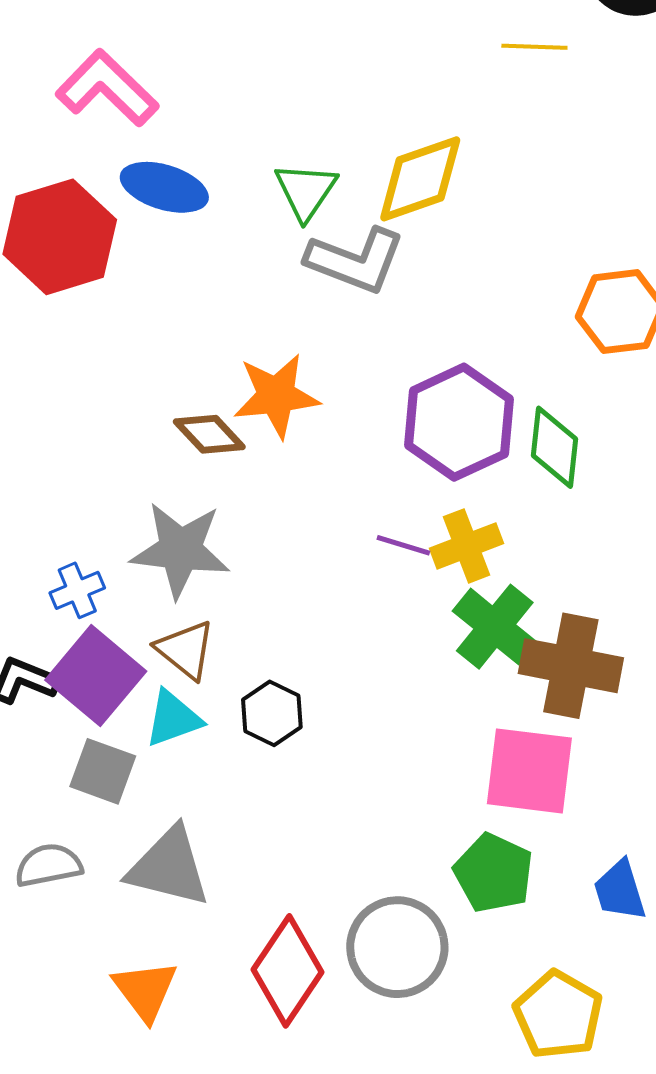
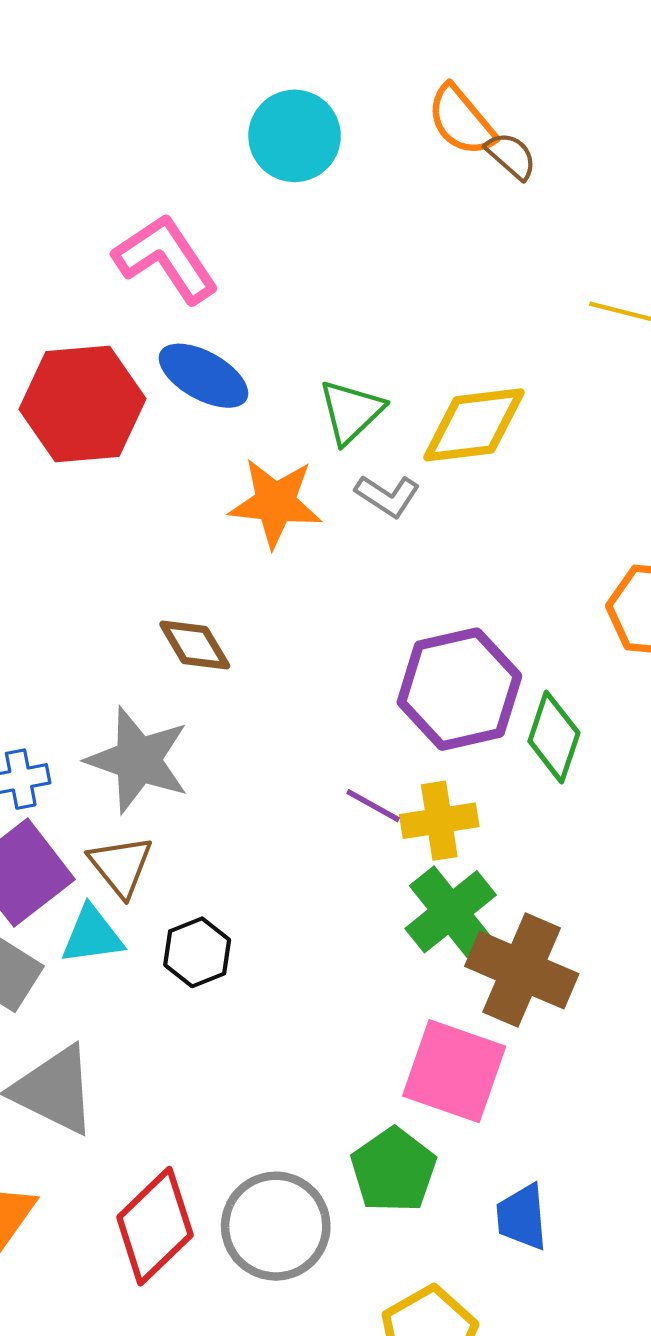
gray L-shape: (355, 260) -> (387, 496), size x0.6
orange star: (276, 396) -> (275, 503), moved

